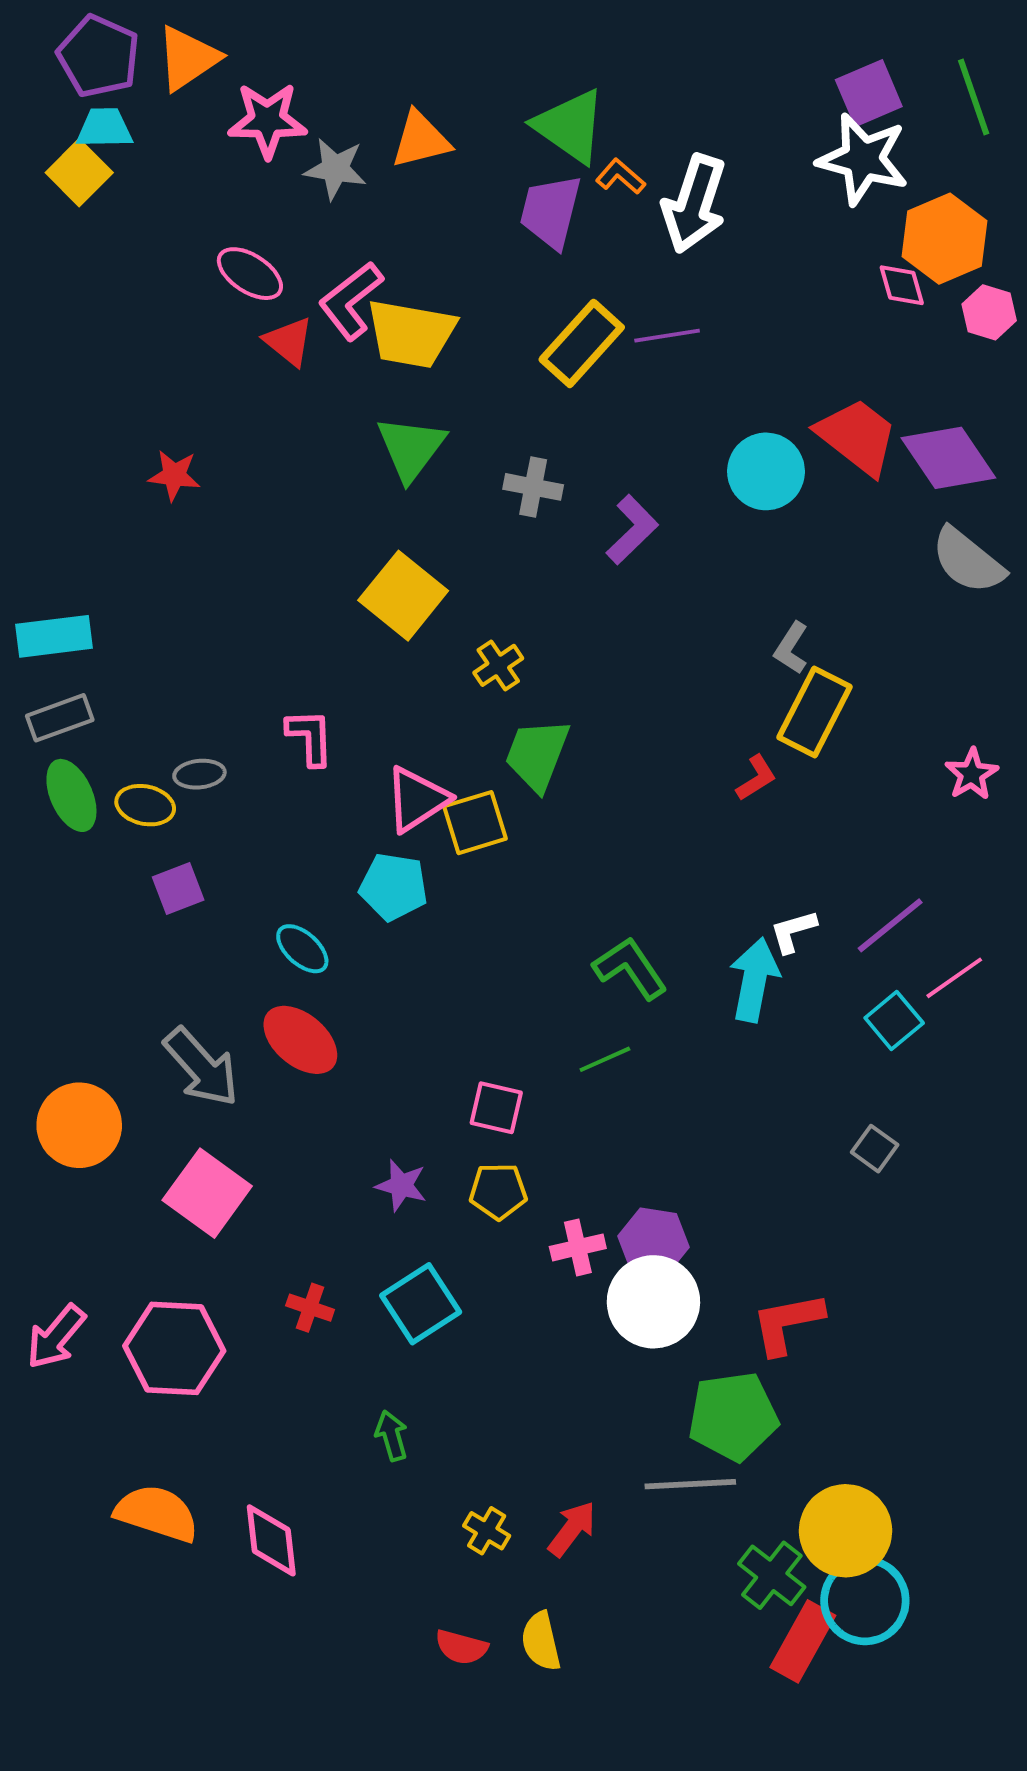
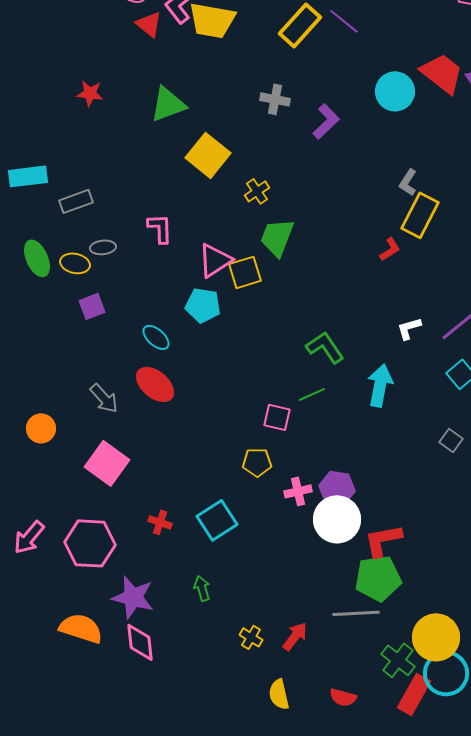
purple line: (667, 336) -> (344, 21), turned 48
green triangle: (411, 448) -> (168, 104), moved, turned 33
gray rectangle: (60, 718) -> (76, 201), moved
cyan arrow: (754, 980) -> (380, 385), moved
gray arrow: (201, 1067) -> (104, 398), size x0.7
pink square: (496, 1108) -> (277, 417), moved
orange circle: (79, 1125) -> (41, 428), size x0.7
purple star: (401, 1185) -> (133, 597), moved, size x1.6
red L-shape: (787, 1323) -> (383, 540), moved
red semicircle: (461, 1647) -> (343, 697), moved

